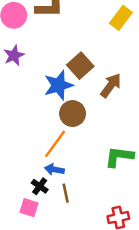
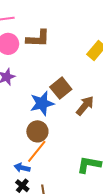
brown circle: (73, 114) -> (37, 131), moved
blue arrow: (54, 169) -> (22, 168), moved

